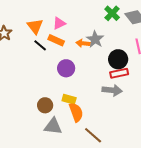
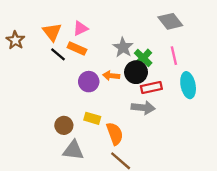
green cross: (112, 13) -> (143, 58), moved
orange arrow: (83, 43) -> (111, 76), moved
black circle: (118, 59) -> (136, 72), moved
orange semicircle: (76, 112) -> (115, 134), moved

